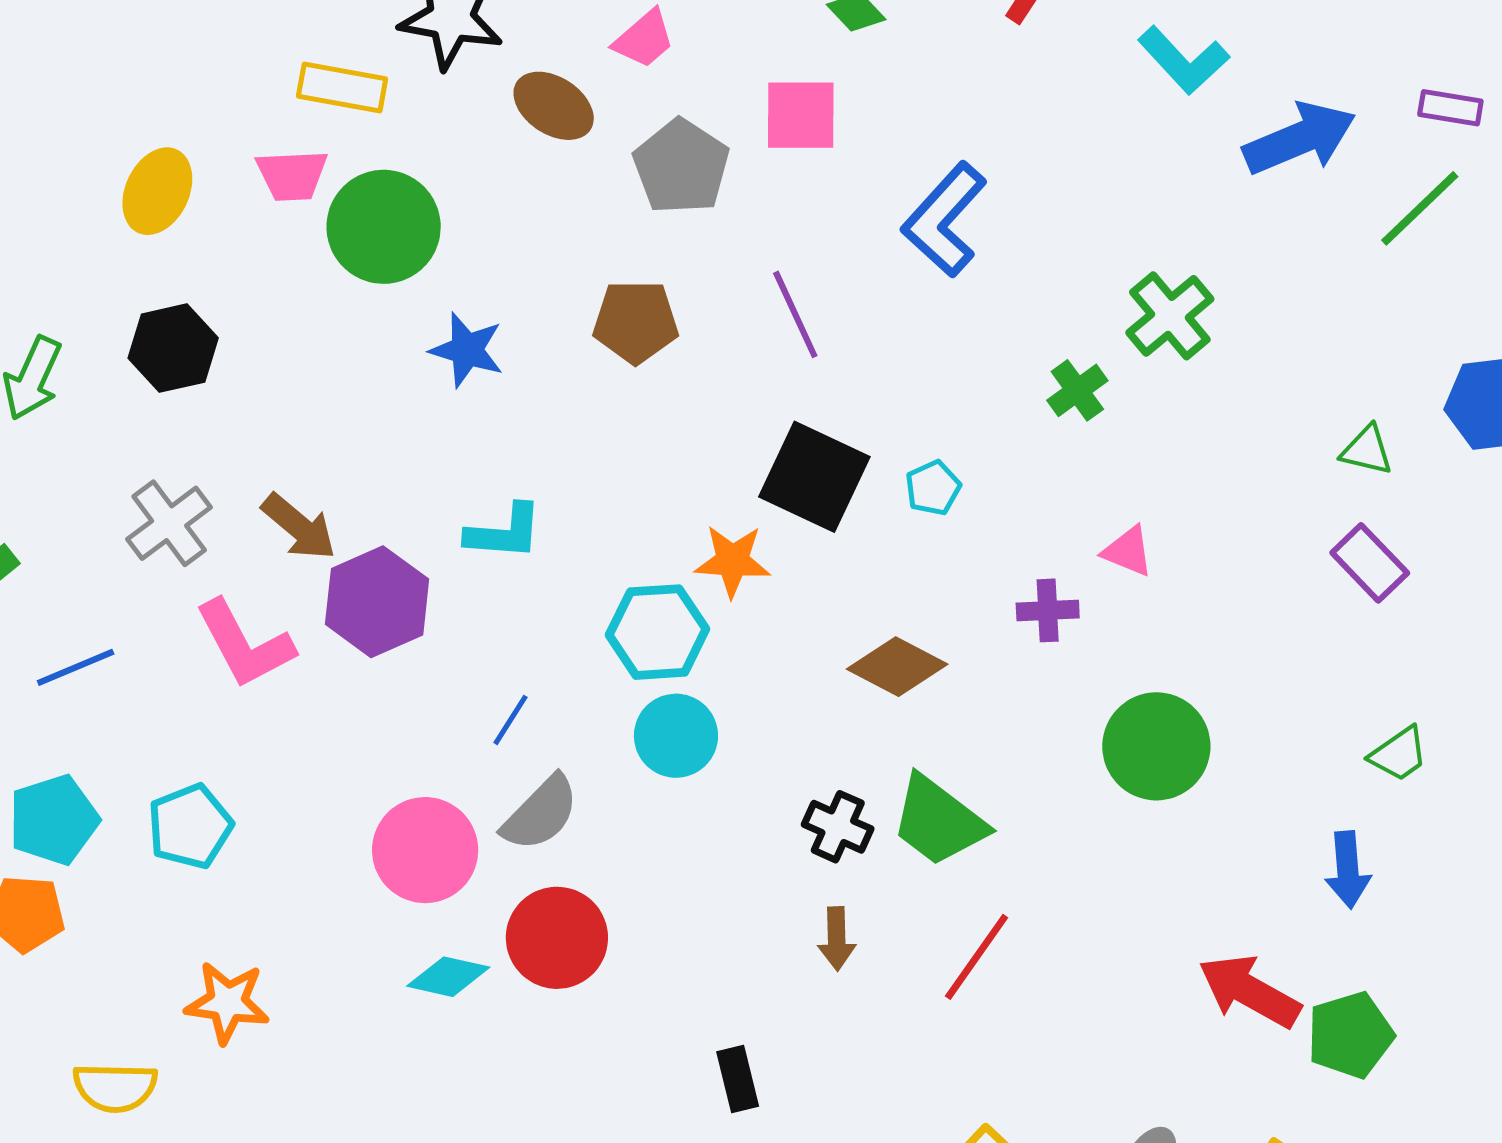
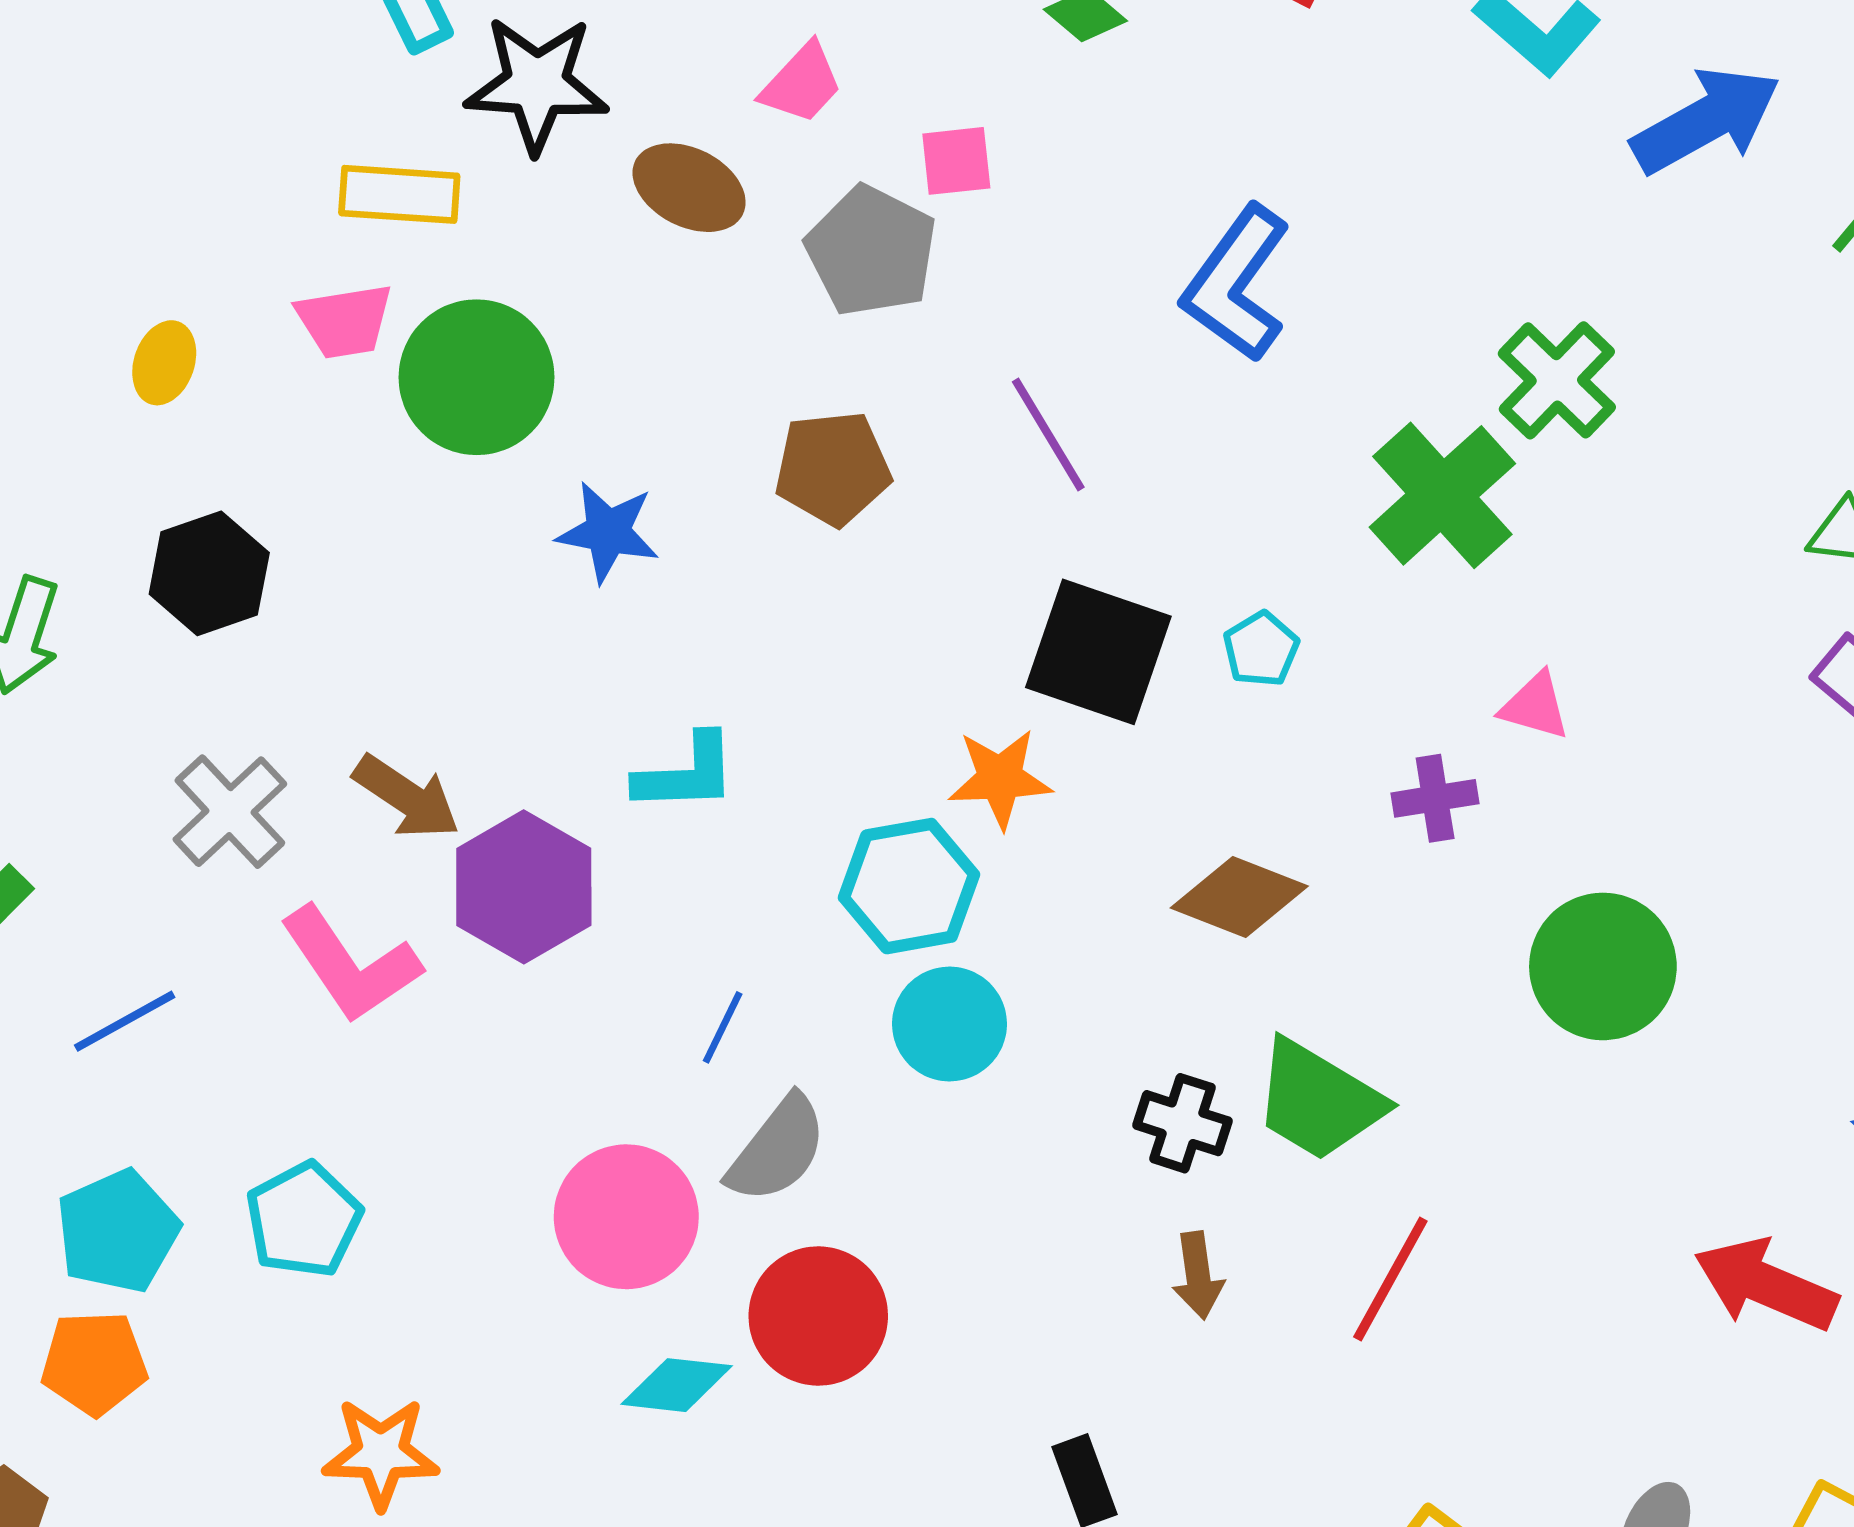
pink square: (801, 115) -> (956, 161), moved, size x0.7
yellow ellipse: (157, 191) -> (164, 363), size x0.7
green cross: (1077, 390) -> (1442, 495), size x1.8

